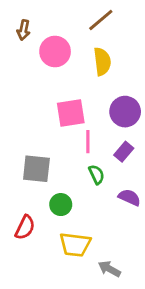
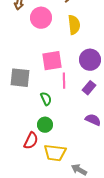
gray square: (36, 169) -> (20, 78), moved
green semicircle: (96, 174) -> (46, 99), moved
red semicircle: (25, 227) -> (31, 141), moved

